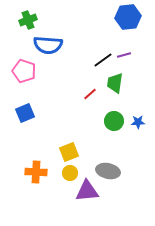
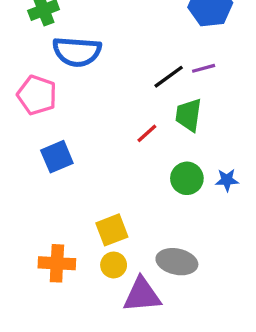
blue square: (25, 113) -> (57, 157), moved

